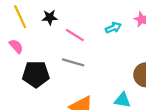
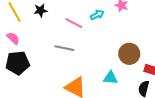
pink line: (75, 35) -> (74, 23), moved
black pentagon: (36, 74) -> (18, 63), moved

